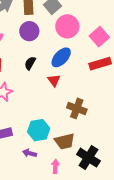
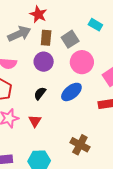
red triangle: (54, 80) -> (35, 121), moved

